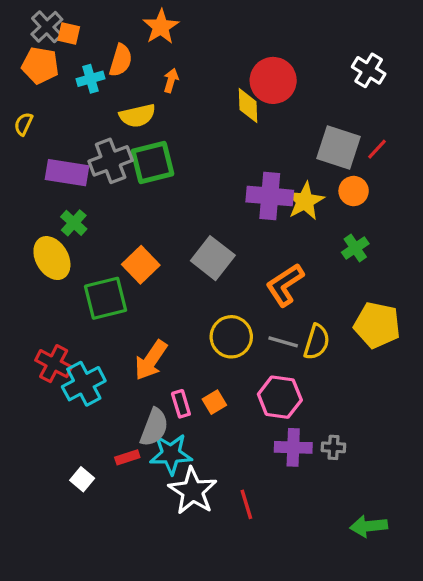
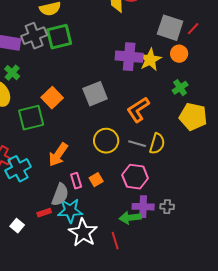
gray square: (213, 258) -> (95, 94), turned 30
yellow pentagon: (377, 325) -> (193, 117), moved
green arrow: (369, 526) -> (130, 218), moved

